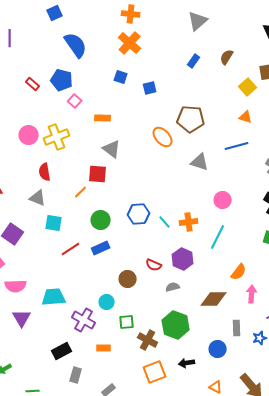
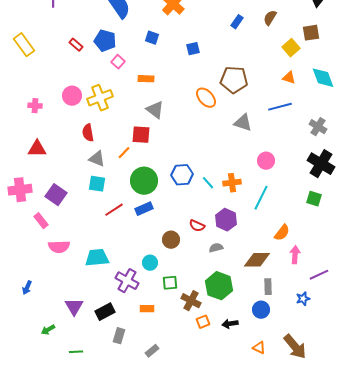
blue square: (121, 77) -> (152, 38), moved
gray triangle: (38, 198) -> (97, 159), moved
green circle: (101, 220) -> (144, 181), size x1.4
purple triangle: (22, 318) -> (74, 307), moved
gray rectangle: (237, 328) -> (268, 287), moved
orange square: (155, 372) -> (203, 322), moved, size x0.6

